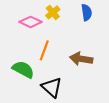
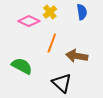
orange line: (44, 50) -> (52, 43), moved
black triangle: (52, 87) -> (62, 83), moved

